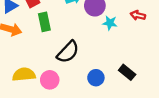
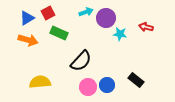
green rectangle: (44, 22) -> (59, 33), turned -54
pink circle: (50, 80) -> (88, 87), moved

